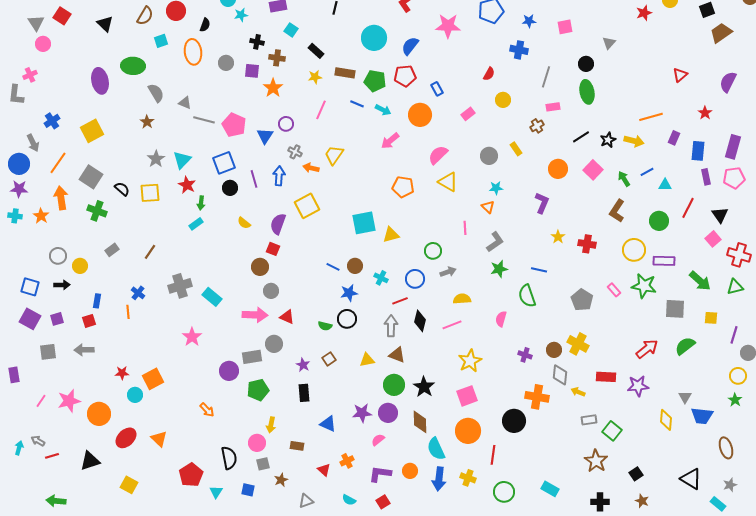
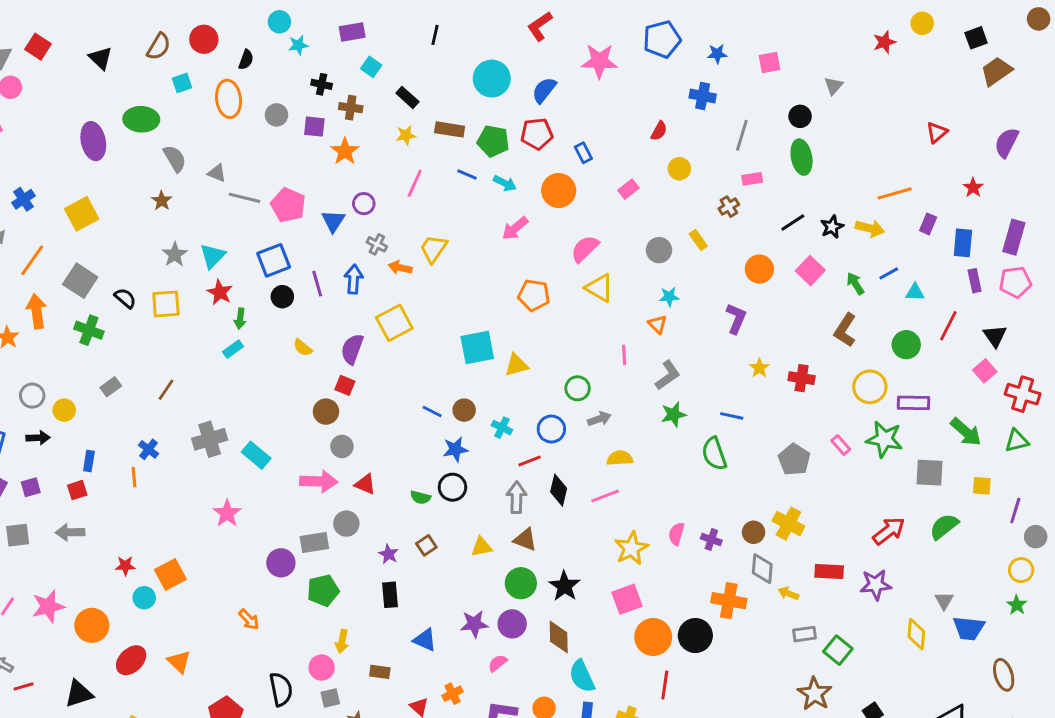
pink semicircle: (501, 319) -> (676, 534), moved
orange circle: (468, 431) -> (653, 637), moved

